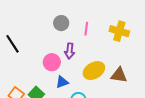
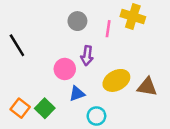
yellow cross: (119, 31) -> (133, 17), moved

